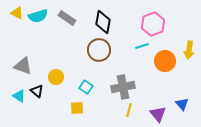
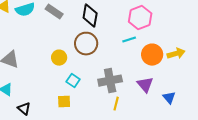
yellow arrow: (189, 50) -> (176, 54), moved, turned -114
yellow circle: (56, 77) -> (59, 58), moved
black triangle: (37, 91) -> (24, 109), moved
purple triangle: (158, 114) -> (145, 85), moved

